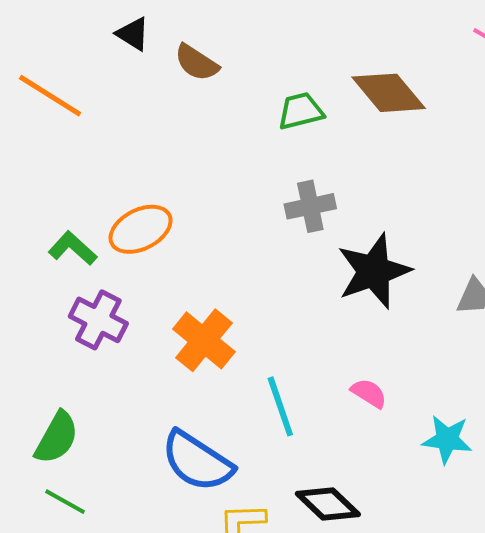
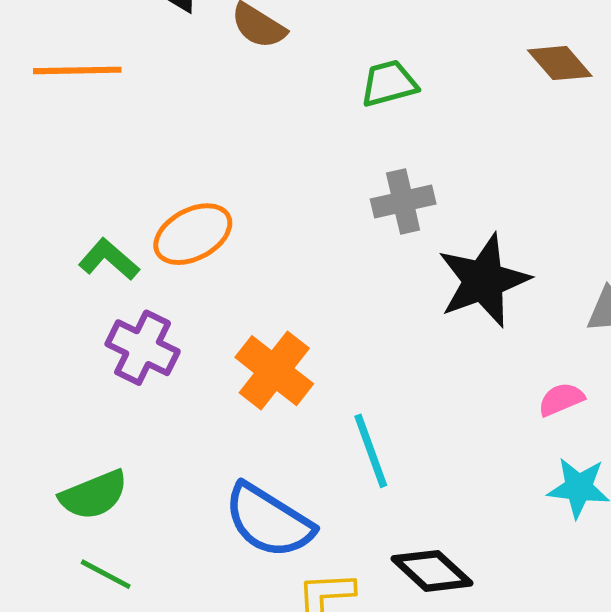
brown diamond: (389, 93) -> (560, 63), moved, size x0.7
orange line: (50, 96) -> (77, 70), turned -32
pink semicircle: (369, 393) -> (561, 399), moved, turned -54
green semicircle: (57, 438) -> (94, 495), turned 40

